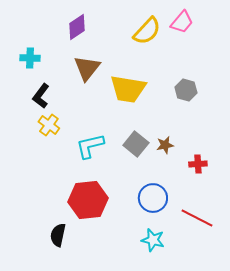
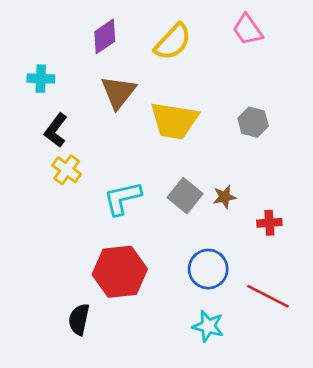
pink trapezoid: (182, 22) -> (248, 30), turned 105
yellow semicircle: (147, 31) -> (173, 42), moved

